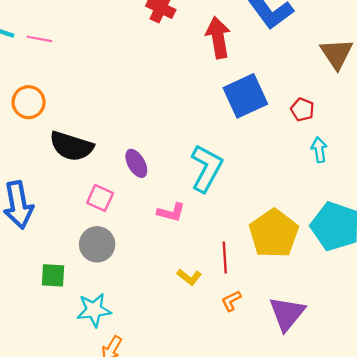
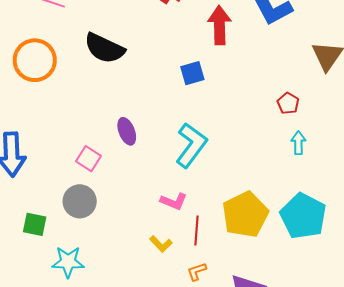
blue square: (245, 96) -> (192, 73), moved, size x0.6
orange circle: (29, 102) -> (35, 60), size x1.4
black semicircle: (71, 146) -> (104, 48), moved
pink L-shape: (171, 212) -> (174, 201), moved

